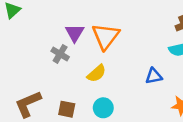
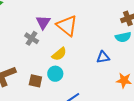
orange triangle: (106, 36) -> (67, 26), turned -30
cyan circle: (103, 108) -> (55, 74), moved

